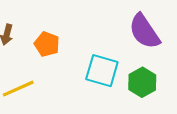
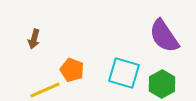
orange pentagon: (47, 44) -> (72, 70), moved

